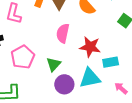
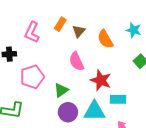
pink semicircle: (63, 33) -> (76, 61), turned -48

